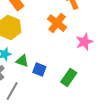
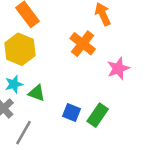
blue square: (39, 70) -> (72, 112), moved

